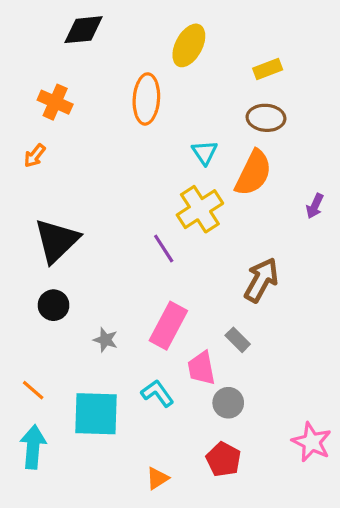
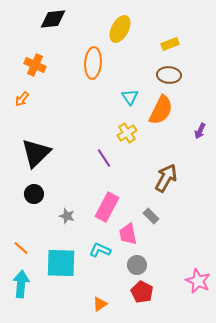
yellow cross: (200, 209) -> (127, 133), size x0.7
cyan L-shape: (157, 393) -> (100, 250), turned -30
gray circle: (228, 403) -> (137, 265), moved

